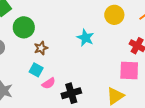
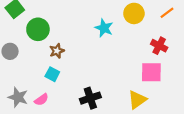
cyan star: (85, 38) -> (104, 28), moved
pink semicircle: (49, 83) -> (41, 100), moved

